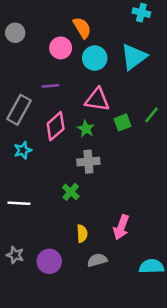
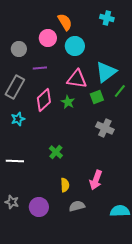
cyan cross: (141, 13) -> (107, 18), moved
gray circle: (15, 33) -> (19, 49), moved
cyan triangle: (134, 57) -> (106, 72), moved
gray cross: (88, 162) -> (105, 128), moved, turned 30

